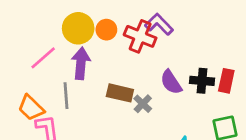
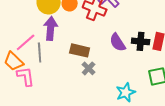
pink line: (43, 58) -> (26, 42), moved
gray cross: (143, 104) -> (89, 68), moved

